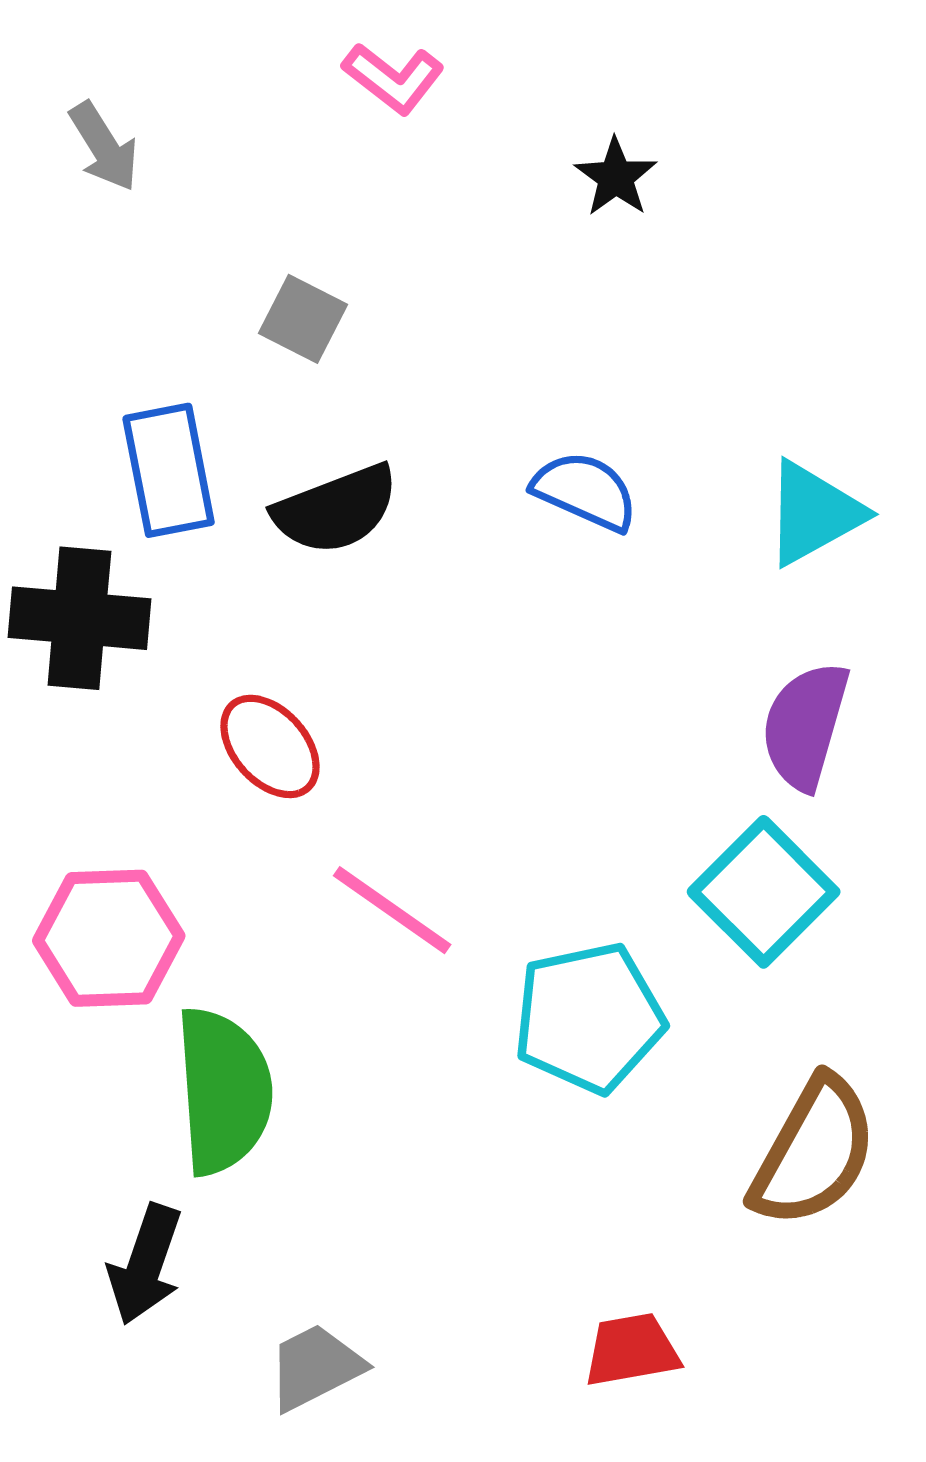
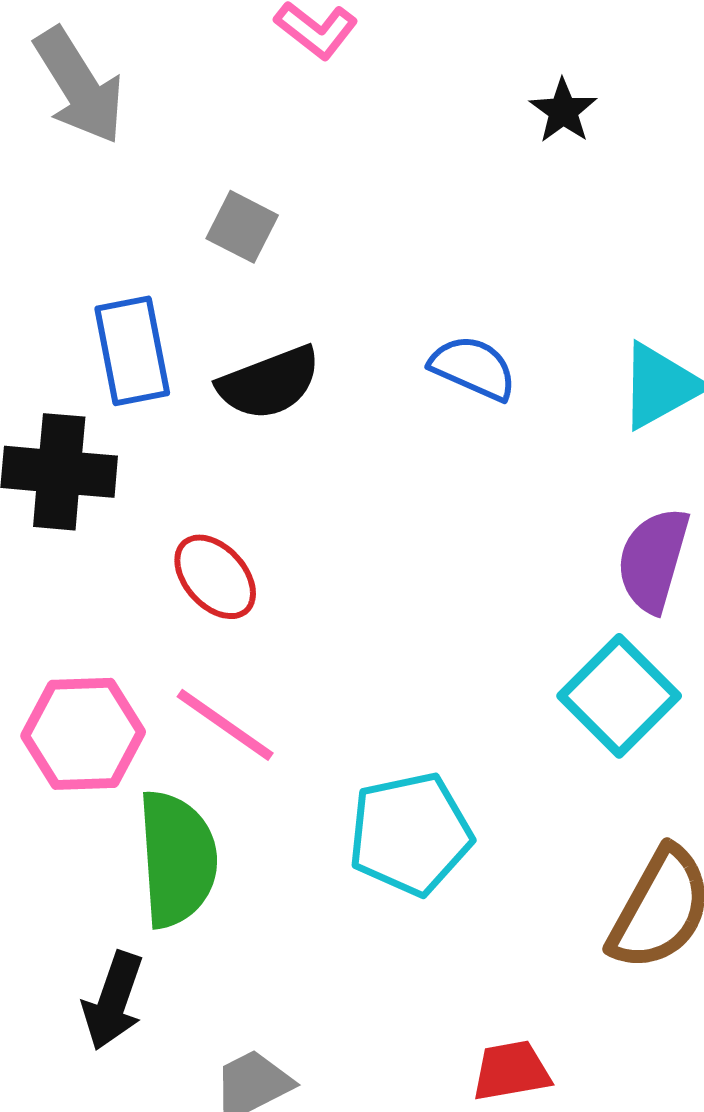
gray arrow: (104, 147) -> (79, 86), size x1.6
black star: (616, 177) -> (563, 111), moved
pink line: (392, 910) -> (225, 725), moved
cyan pentagon: (589, 1018) -> (410, 834), moved

